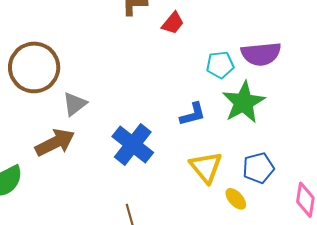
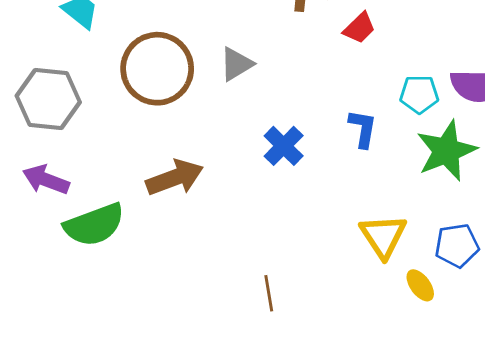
gray triangle: (75, 104) -> (236, 64), moved
blue L-shape: (193, 114) -> (363, 129), moved, turned -72
blue cross: (133, 145) -> (284, 146), moved, size x0.7

